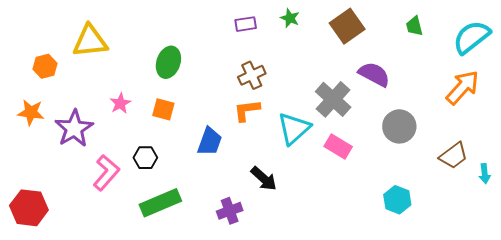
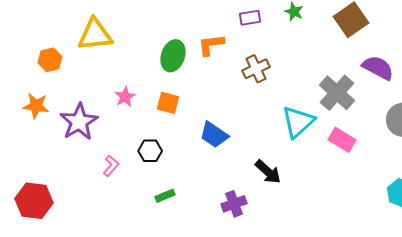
orange L-shape: (247, 110) -> (211, 45), moved
blue trapezoid: (210, 142) -> (214, 135), turned 104
pink L-shape: (106, 173) -> (111, 166), size x0.6
green rectangle: (160, 203) -> (165, 196), size x0.5

